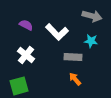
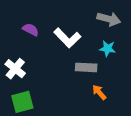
white cross: (26, 55) -> (15, 69), moved
orange arrow: (75, 79) -> (99, 92), moved

